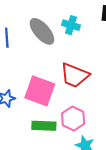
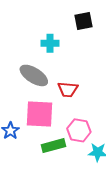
gray ellipse: (42, 31) -> (34, 75), moved
red trapezoid: (75, 75) -> (68, 89), size x0.7

